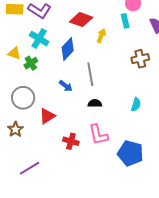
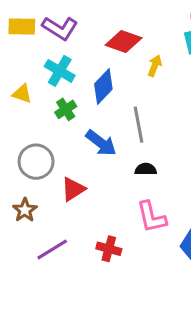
green cross: (31, 63) -> (66, 109), moved
blue arrow: (66, 86) -> (101, 143), size x1.5
red cross: (71, 141) -> (109, 249), moved
purple line: (30, 168) -> (52, 249), moved

